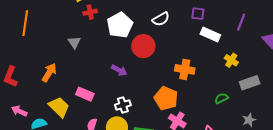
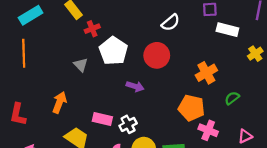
white pentagon: (120, 25) -> (113, 51), moved
yellow cross: (231, 60) -> (255, 54), turned 32
orange cross: (185, 69) -> (206, 73), turned -30
green semicircle: (221, 98) -> (232, 98), moved
white cross: (123, 105) -> (128, 124), moved

